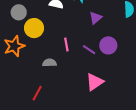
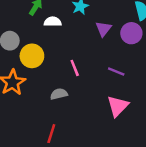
purple circle: (108, 45) -> (131, 33), moved
purple line: (89, 50) -> (116, 72), moved

